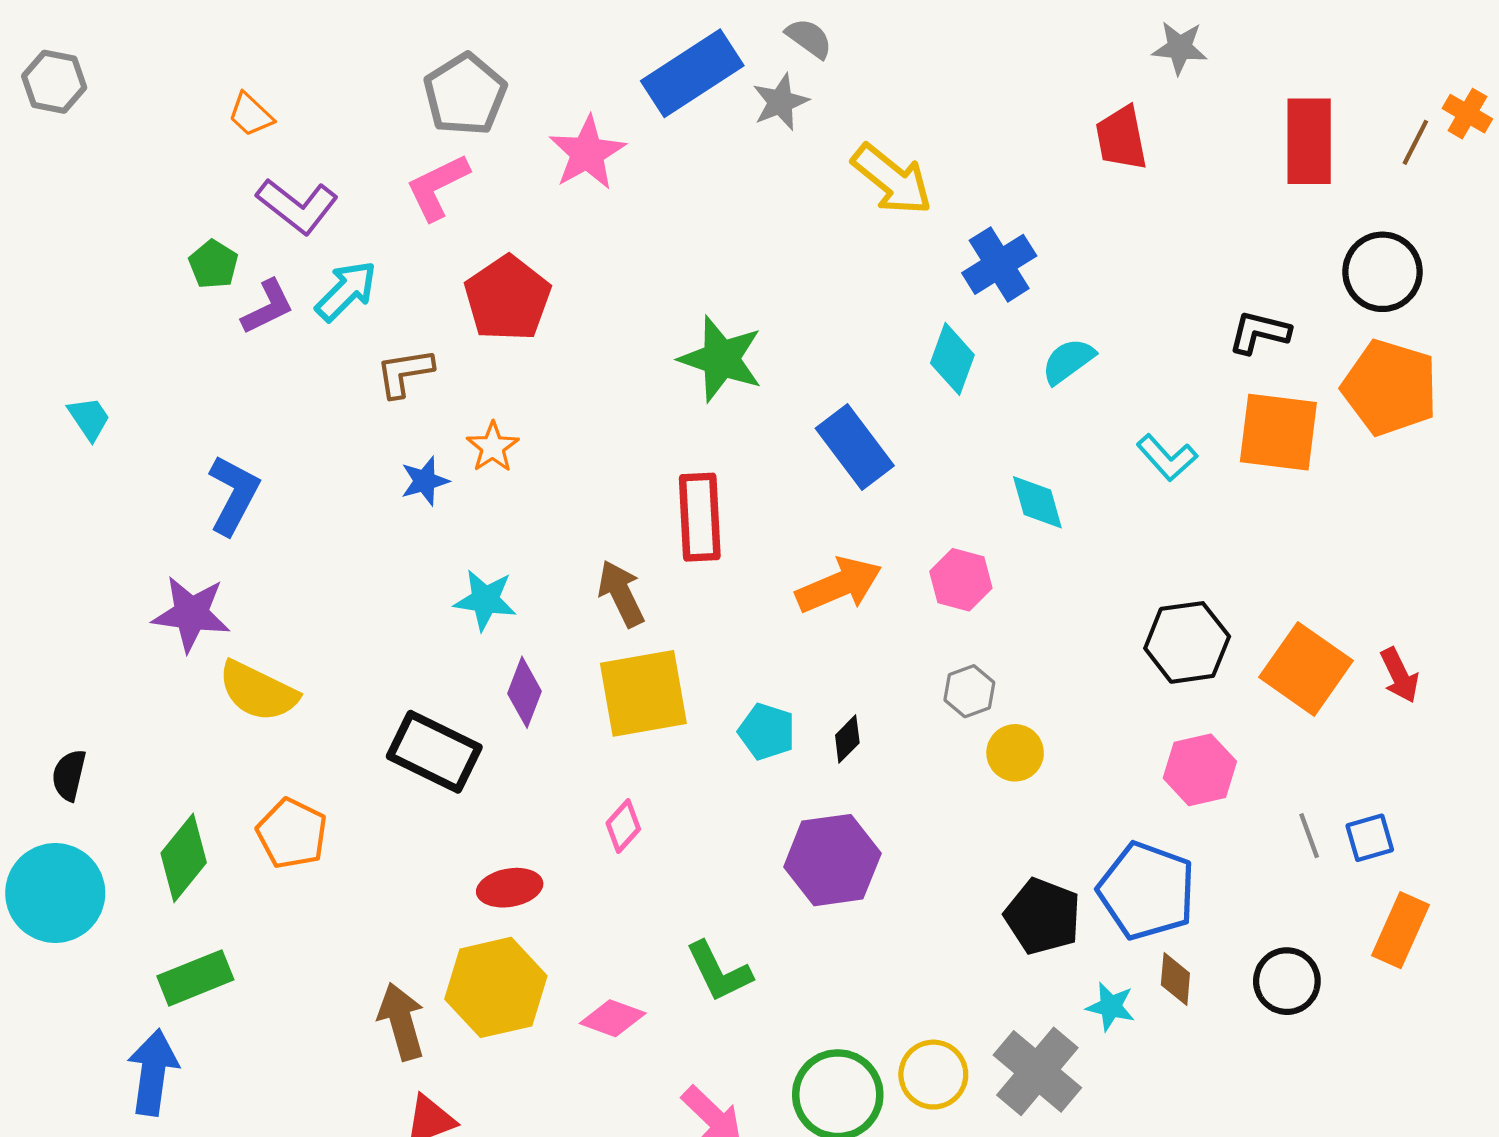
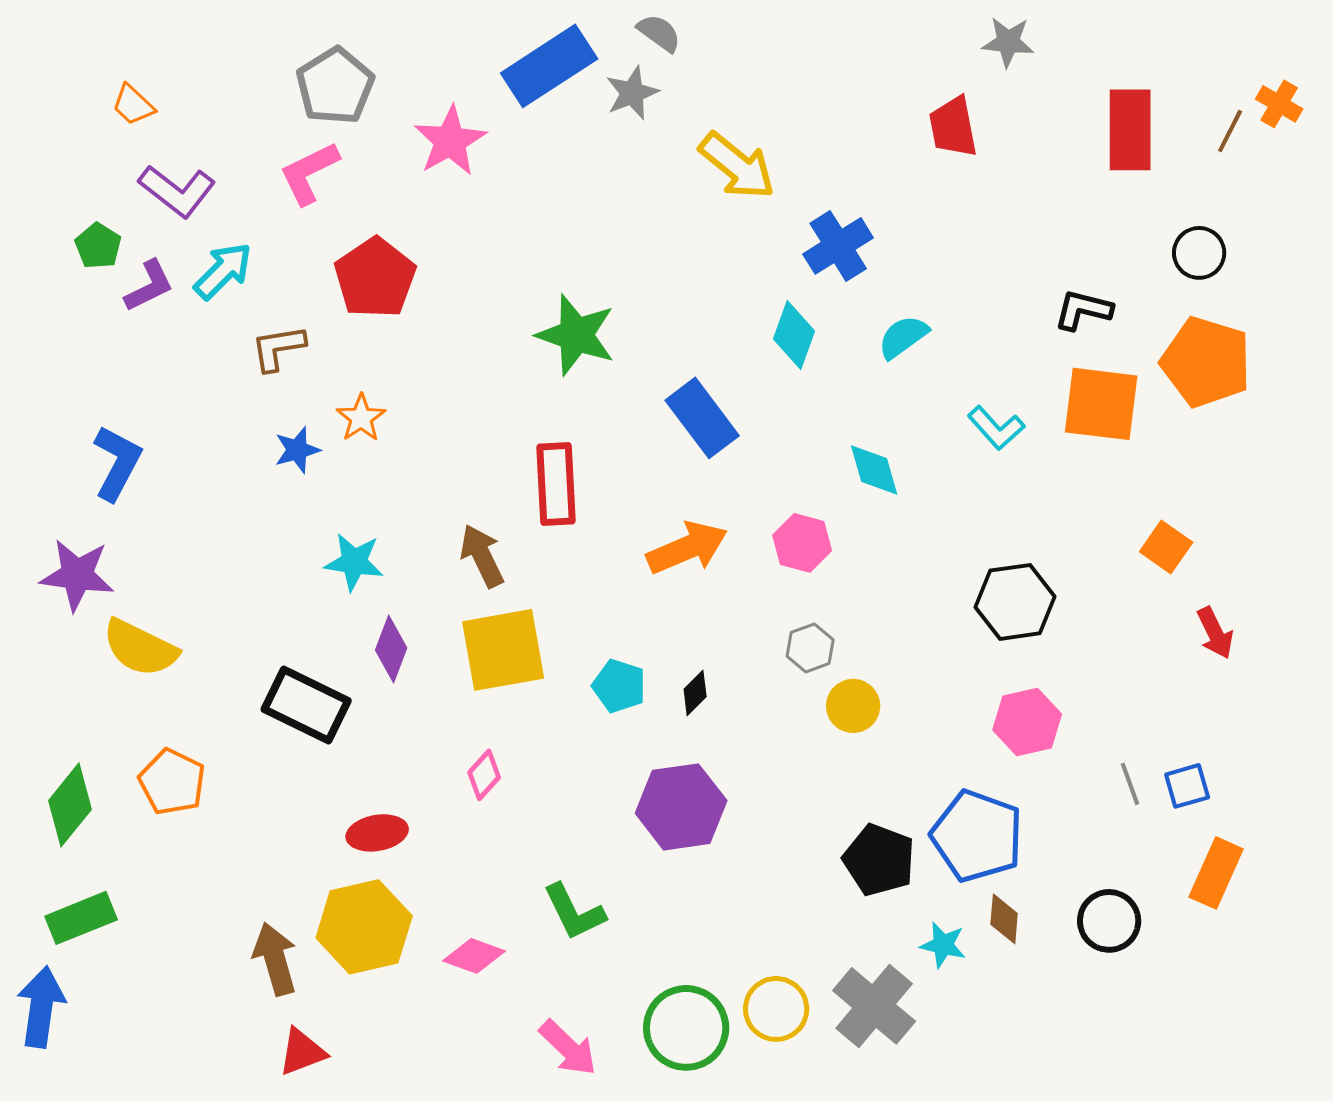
black circle: (1382, 272) -> (1199, 253), size x0.7
orange square: (1306, 669) -> (1166, 547), moved, size x0.6

